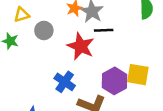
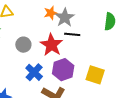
gray circle: (44, 30) -> (23, 45), moved
purple hexagon: (115, 81) -> (63, 70), moved

